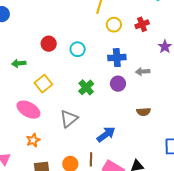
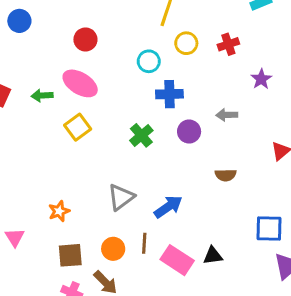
red circle: (49, 44) -> (85, 39), moved
cyan circle: (78, 49) -> (149, 61), moved
blue cross: (117, 58) -> (169, 94), moved
pink ellipse: (28, 110) -> (80, 83), moved
gray triangle: (69, 119) -> (121, 197), moved

